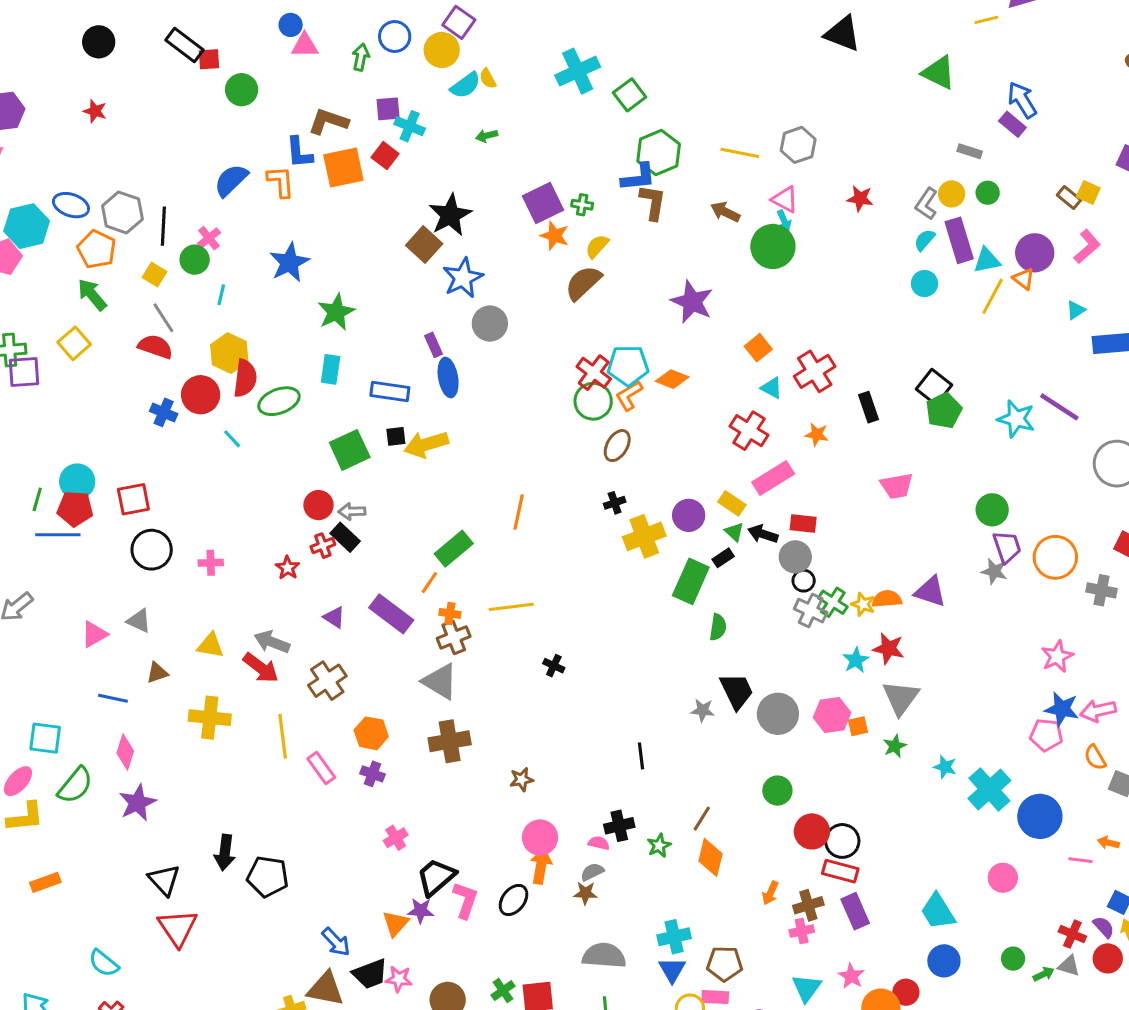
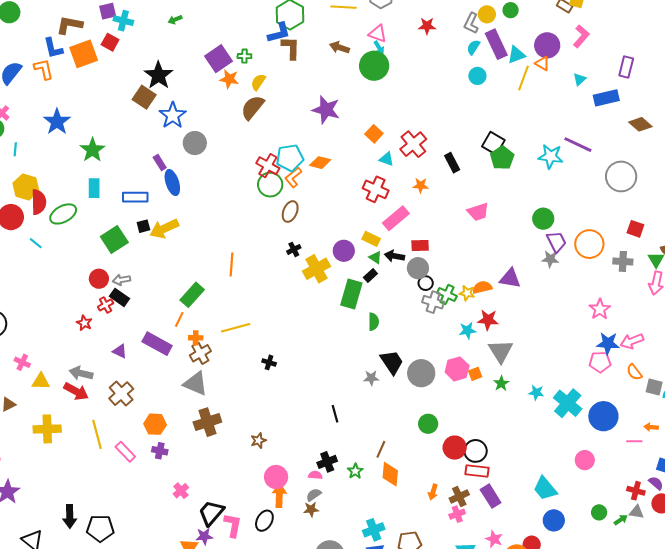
pink cross: (211, 563) -> (22, 362), moved, turned 35
cyan star: (856, 660) -> (468, 331), turned 30

